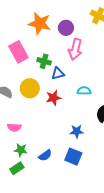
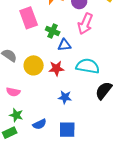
yellow circle: (30, 88) -> (34, 65), moved
cyan semicircle: (84, 91) -> (88, 66), size x1.6
blue star: (77, 131) -> (65, 97), moved
blue square: (73, 157) -> (67, 130), turned -30

